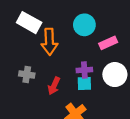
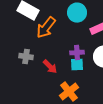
orange arrow: (49, 42) -> (46, 28), turned 40
red arrow: (54, 86) -> (50, 67), turned -70

